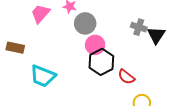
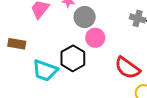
black hexagon: (101, 62) -> (73, 58), moved
red semicircle: (126, 77) -> (127, 68), size x1.5

